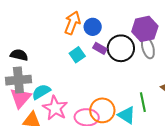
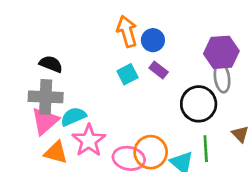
orange arrow: (72, 23) -> (127, 31), turned -45
black circle: (121, 48) -> (199, 104), moved

